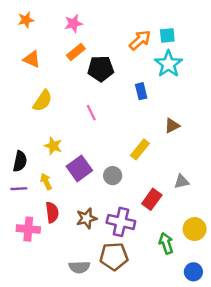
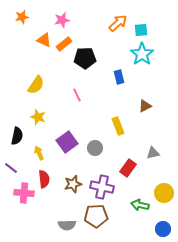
orange arrow: (140, 40) -> (118, 23), moved
orange triangle: (32, 59) -> (44, 40), moved
yellow star: (53, 146) -> (38, 117), moved
yellow rectangle: (140, 149) -> (118, 126), turned -60
purple line: (19, 189) -> (11, 168), moved, turned 40
green arrow: (166, 243) -> (140, 205), turned -60

